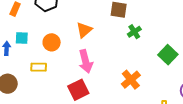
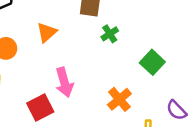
pink arrow: (86, 61) -> (64, 82), moved
orange cross: (131, 80) -> (119, 99), moved

